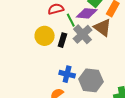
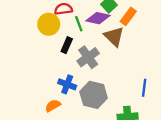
gray cross: (83, 34) -> (88, 57), moved
yellow circle: (45, 36) -> (49, 24), moved

